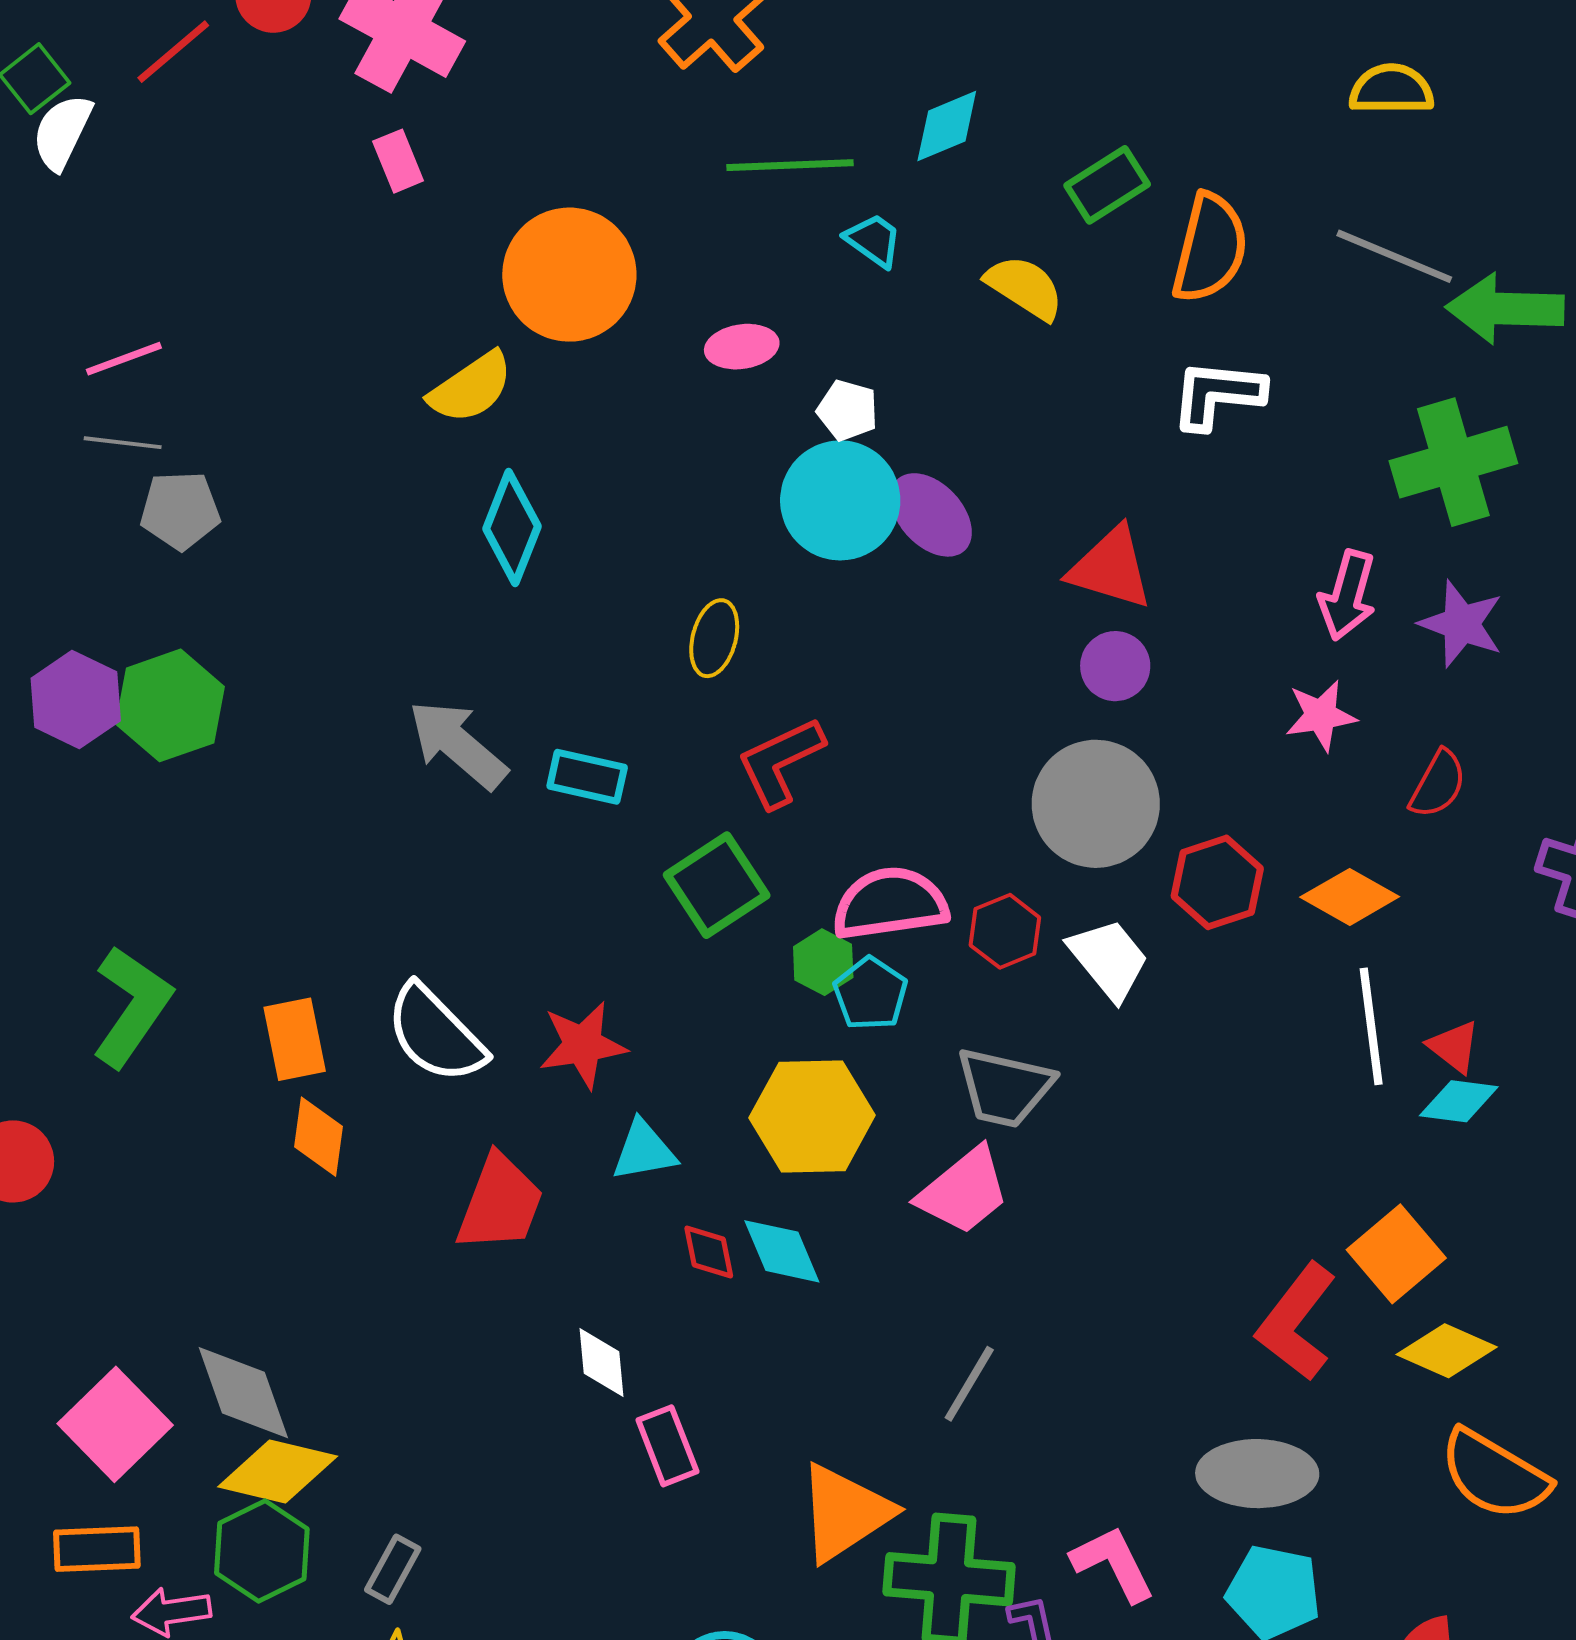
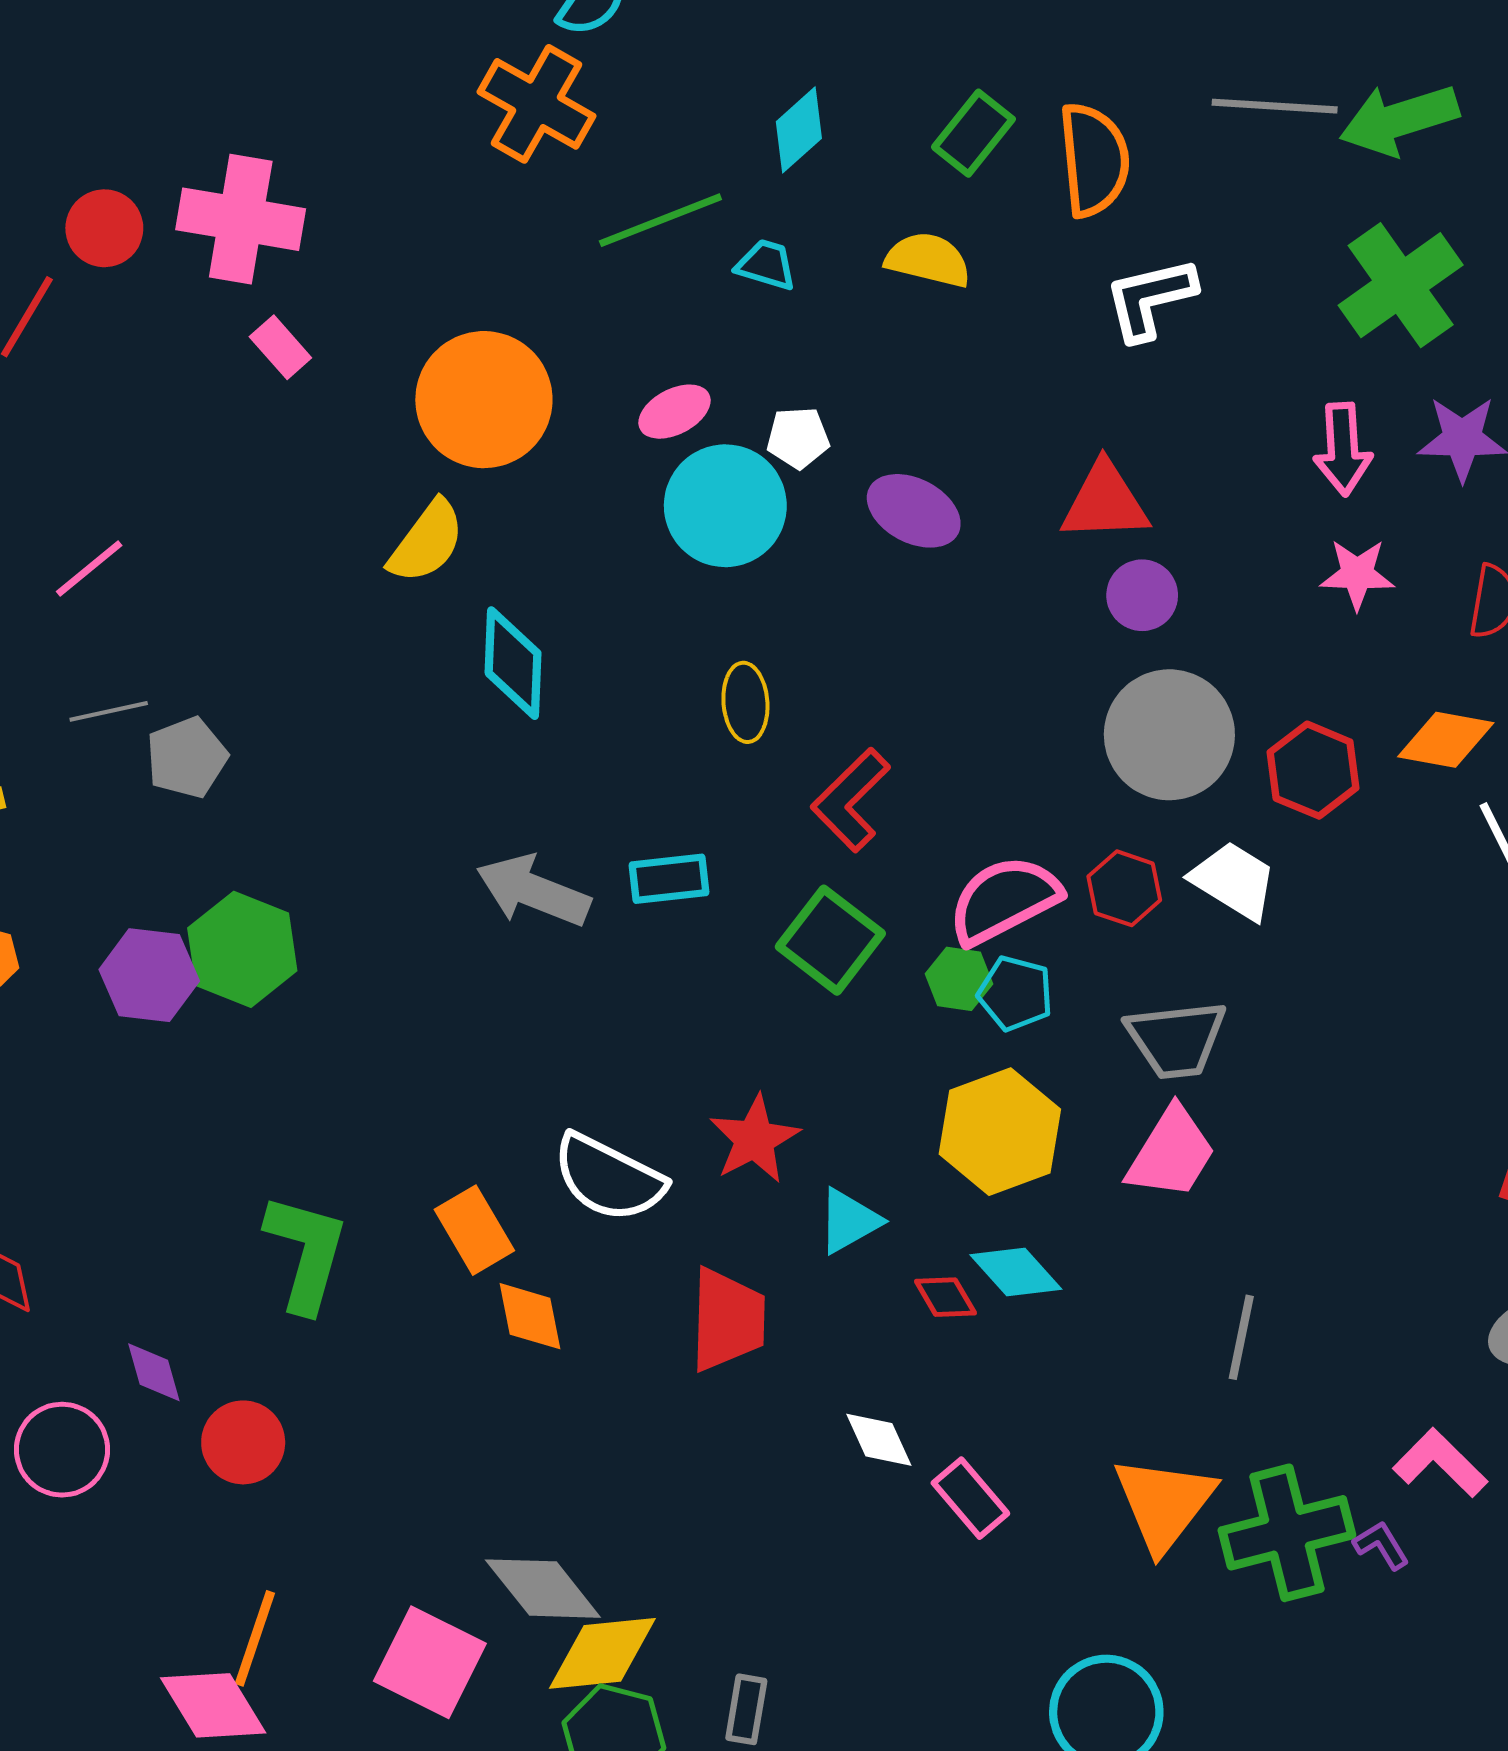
pink line: (124, 359) -> (89, 569), moved
cyan circle: (840, 500) -> (725, 506), moved
pink star: (1321, 715) -> (1357, 574), turned 30

